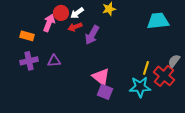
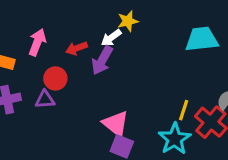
red circle: (61, 13) -> (55, 78), moved
white arrow: (77, 13) -> (111, 38), moved
cyan star: (140, 87) -> (175, 139), turned -30

